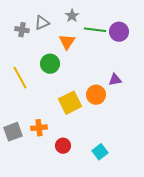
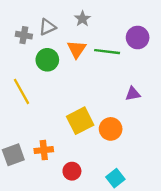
green line: (95, 30) -> (107, 52), moved
green circle: (50, 64) -> (47, 60), moved
orange circle: (96, 95) -> (111, 129), moved

